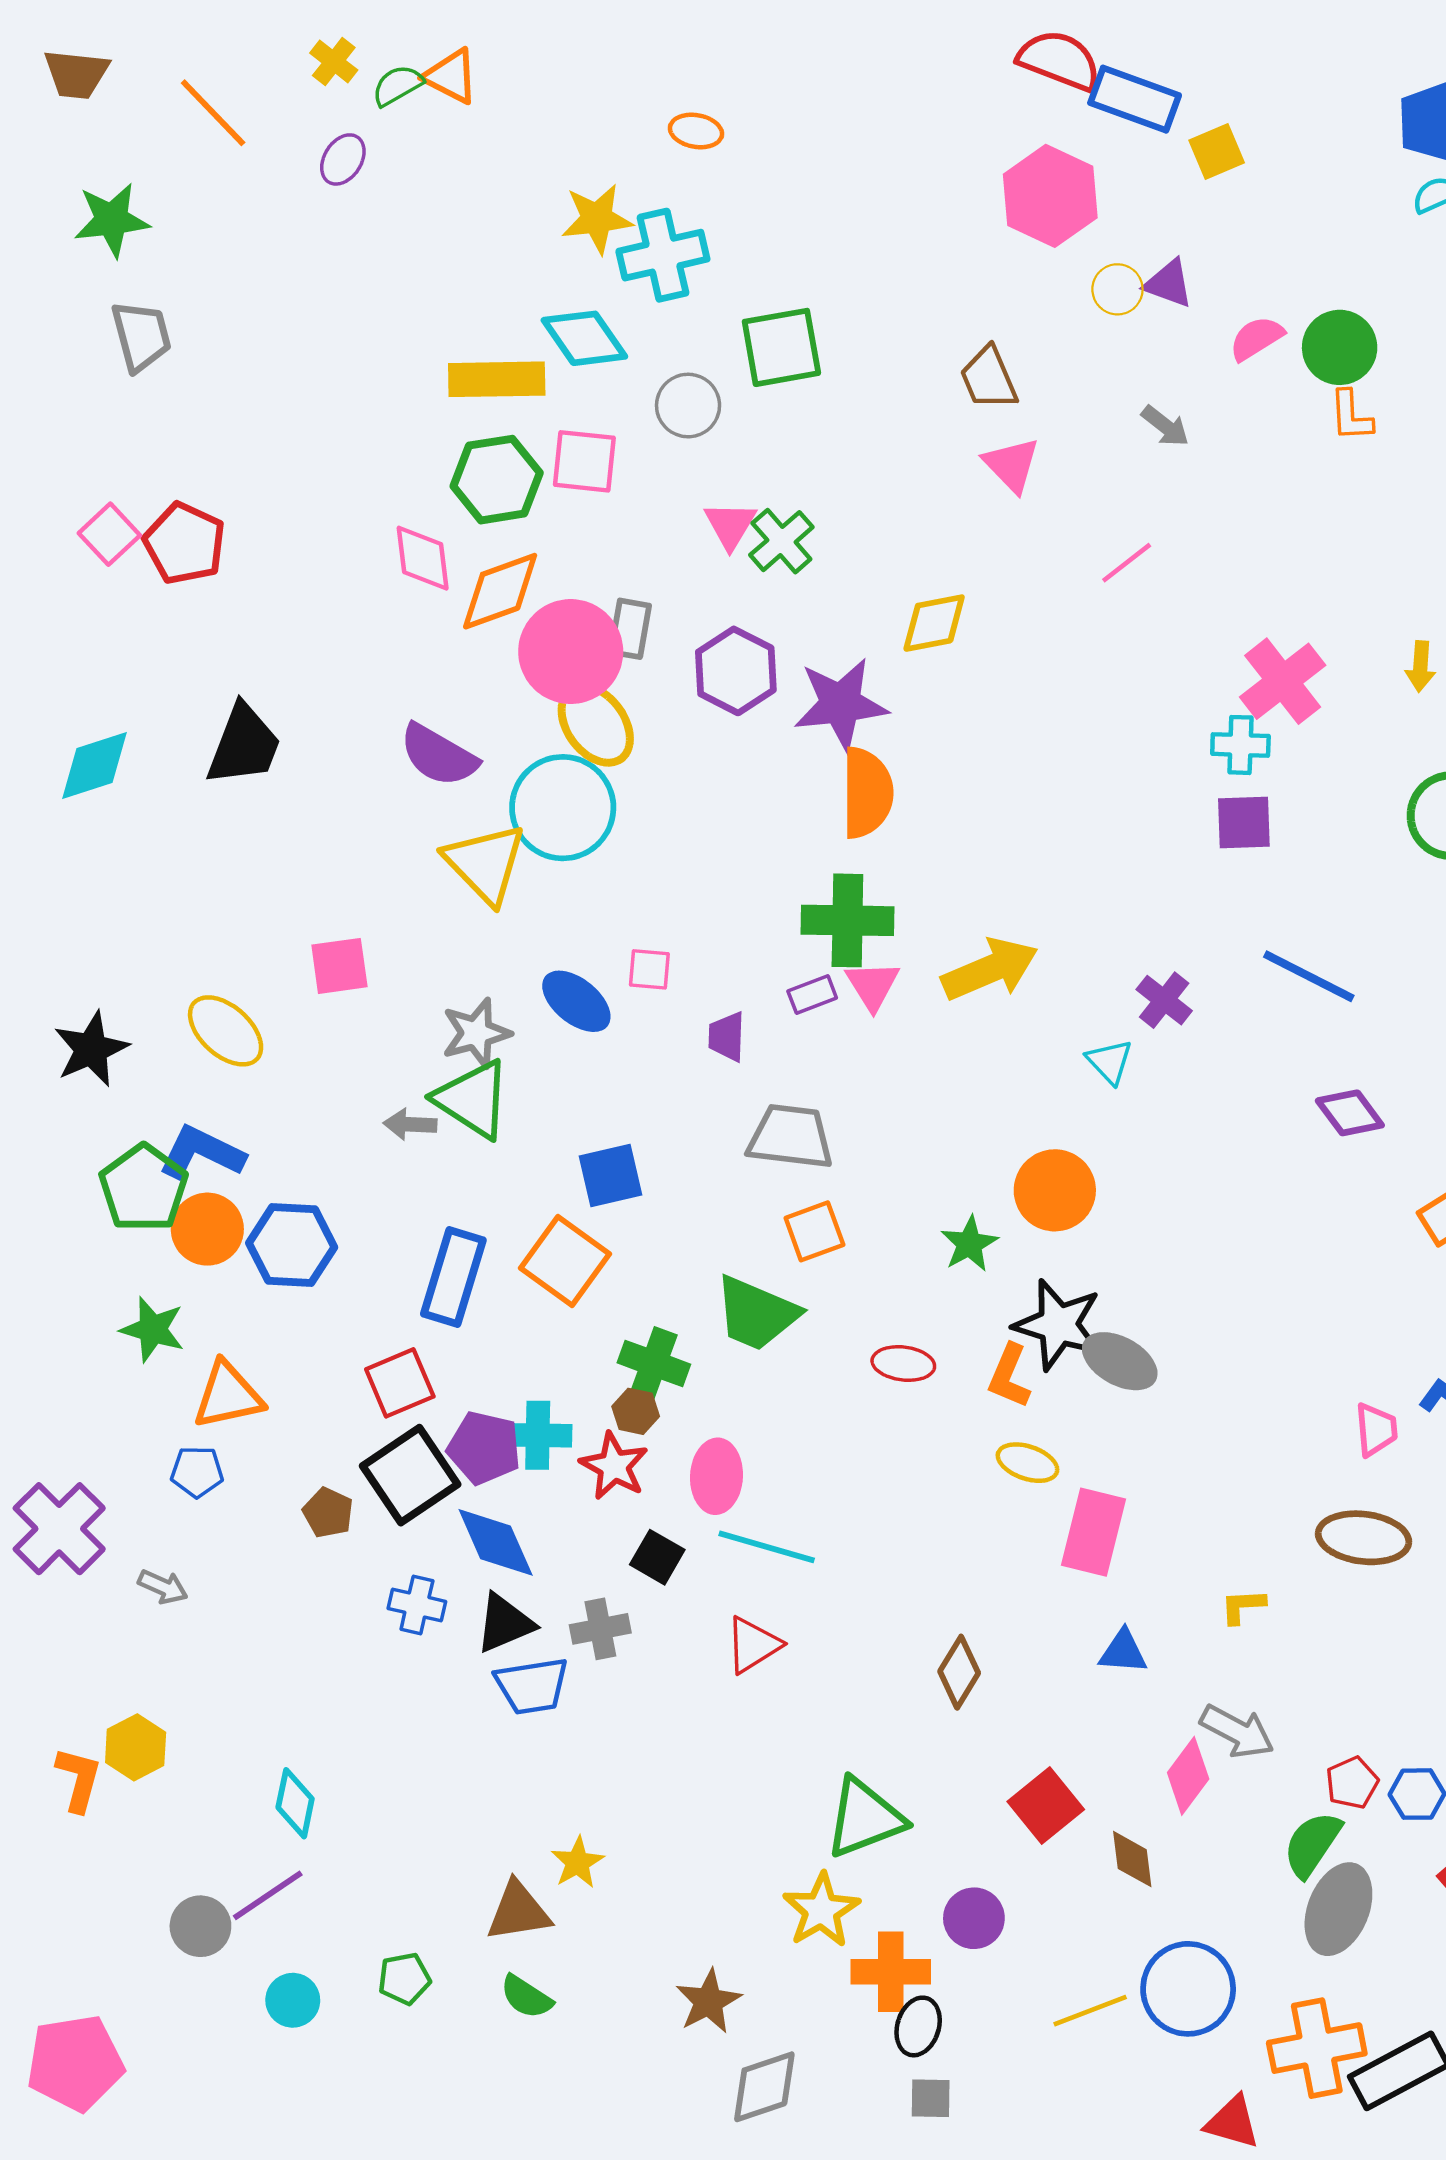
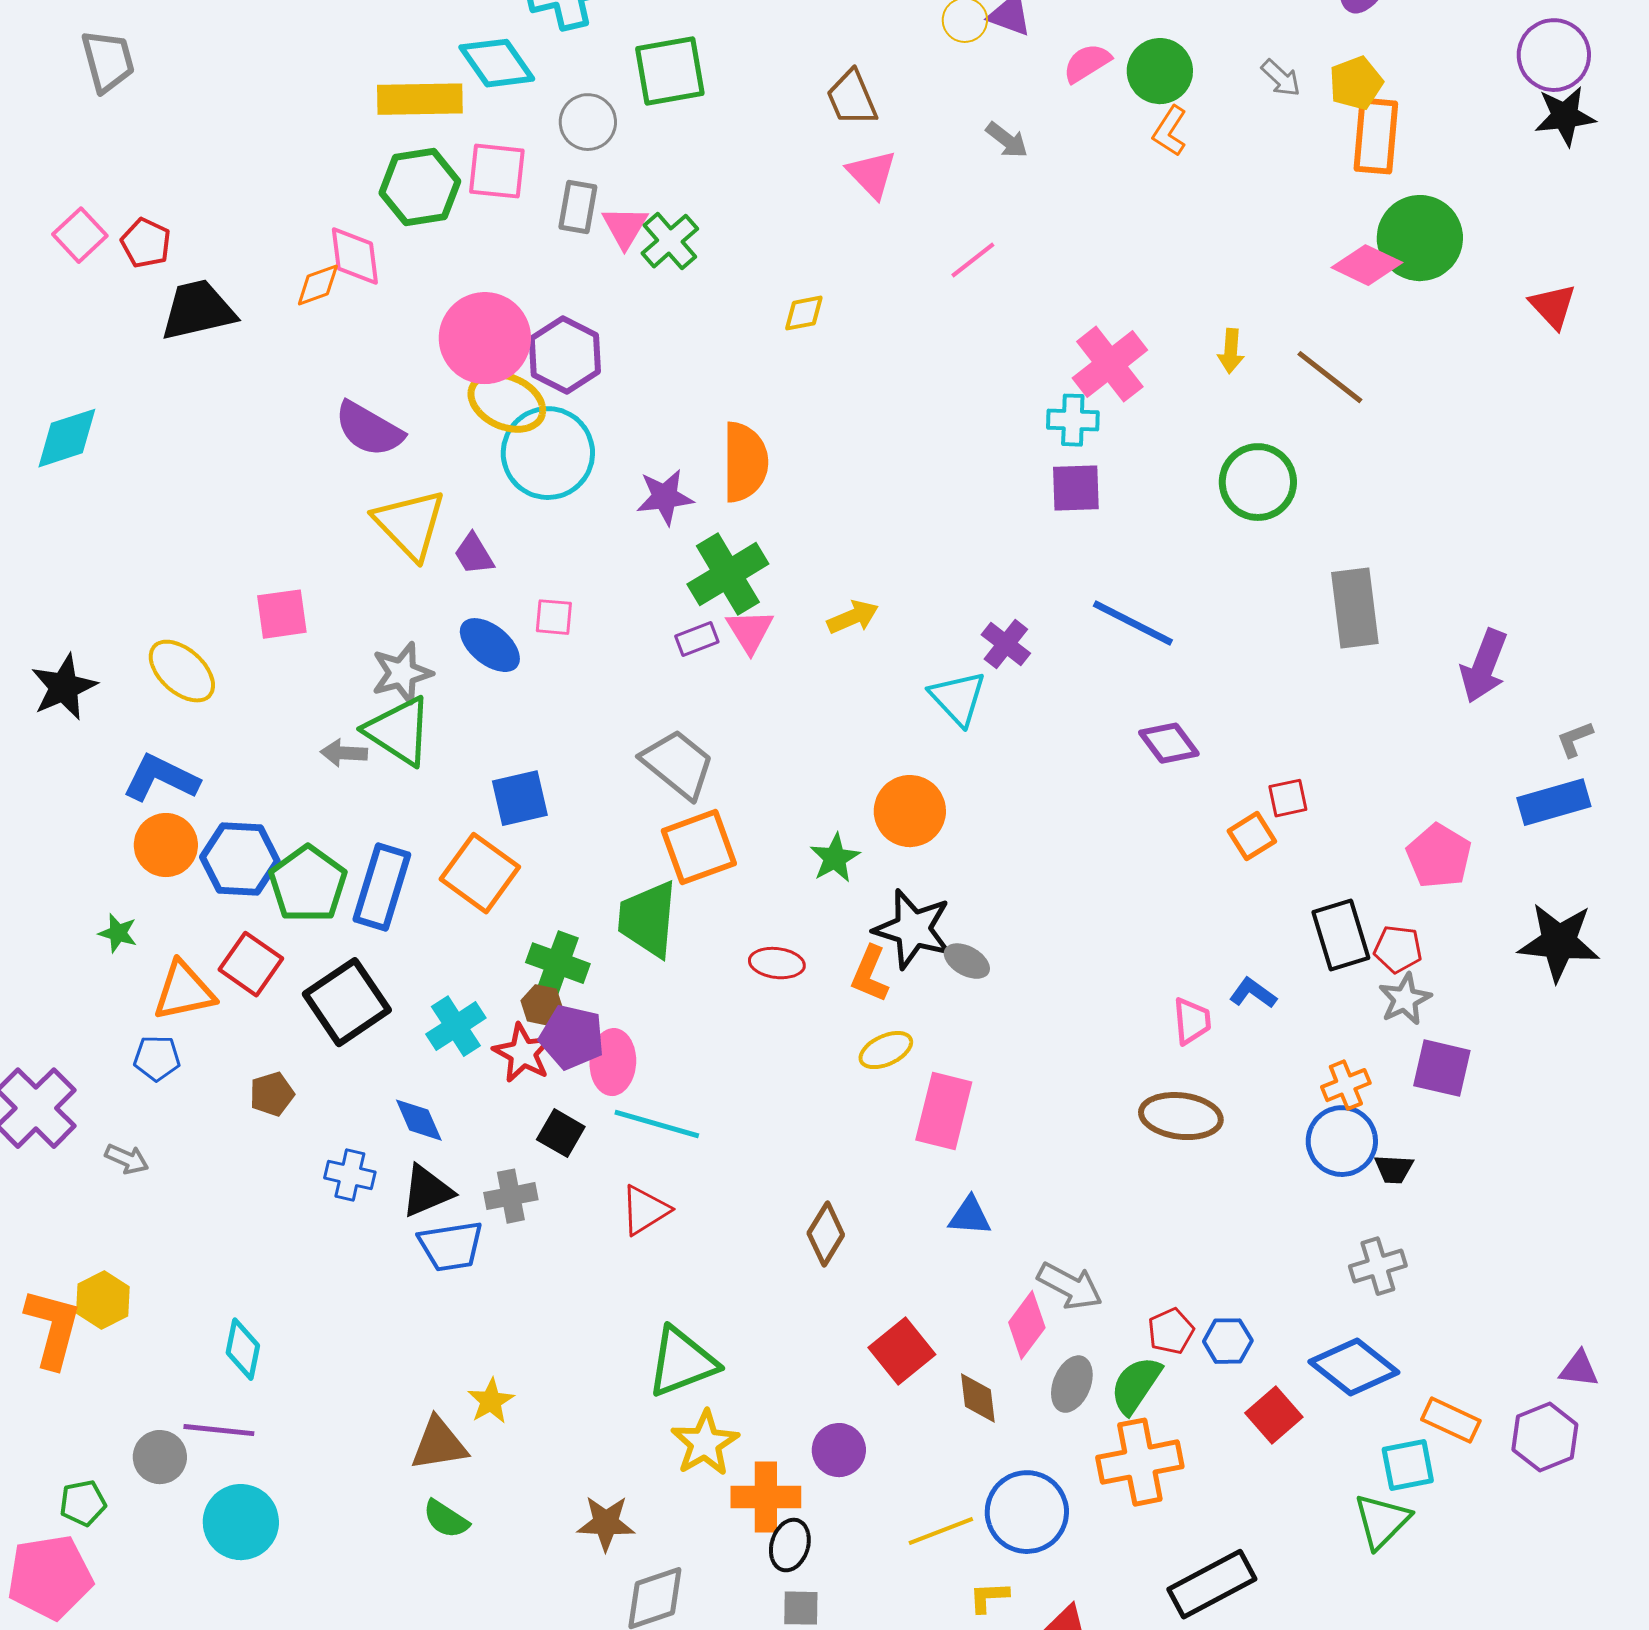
orange L-shape: (1351, 416) -> (1170, 131), turned 36
red pentagon: (185, 543) -> (146, 243), size x0.7
orange diamond: (500, 591) -> (318, 285), moved, size x0.6
yellow diamond: (934, 623) -> (804, 313), size x0.7
gray rectangle: (630, 629) -> (578, 207), moved
purple hexagon: (736, 671) -> (565, 355), moved
purple star: (841, 704) -> (665, 497), moved, size x0.7
yellow ellipse: (596, 724) -> (507, 402), turned -30
black trapezoid: (244, 745) -> (198, 310), moved, turned -124
cyan circle: (563, 808) -> (548, 453), moved
green cross: (847, 920) -> (728, 574), turned -32
yellow arrow: (990, 969) -> (853, 617), size x0.6
purple trapezoid: (727, 1037) -> (474, 554), moved, turned -33
cyan triangle: (1109, 1062) -> (958, 698), size x1.4
gray trapezoid: (791, 1137) -> (678, 764), turned 32
green pentagon: (144, 1188) -> (308, 884), moved
orange square: (814, 1231) -> (699, 847), size x1.4
green trapezoid: (756, 1313) -> (648, 919), turned 72
green star: (153, 1329) -> (118, 933), size x0.7
gray ellipse: (1120, 1361) -> (967, 961), size x0.7
red square: (400, 1383) -> (251, 964), moved, turned -32
cyan cross: (538, 1435) -> (456, 1026), turned -34
purple pentagon: (484, 1448) -> (572, 1037), moved
yellow ellipse: (1027, 1463) -> (886, 1050), turned -44
black square: (410, 1475) -> (347, 1002), moved
brown pentagon: (328, 1513) -> (272, 1094), turned 30
blue diamond: (496, 1542) -> (419, 1120), size x0.7
yellow L-shape: (1243, 1606) -> (989, 1597), moved
orange L-shape: (79, 1779) -> (53, 1328), size x1.4
green triangle: (865, 1818) -> (682, 1362), moved
purple line: (268, 1895) -> (219, 1430), turned 40
gray ellipse: (1338, 1909) -> (1072, 1384), moved, size x0.7
green pentagon: (404, 1979) -> (83, 1503), moved
cyan circle: (293, 2000) -> (241, 1522), size x1.6
brown star: (709, 2001) -> (606, 1523), turned 30
orange cross: (1317, 2048) -> (1140, 1462), moved

